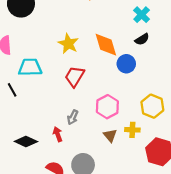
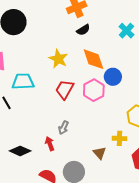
black semicircle: (142, 39) -> (83, 30), moved
pink hexagon: (107, 107) -> (94, 90), moved
brown triangle: (110, 135) -> (100, 153), moved

